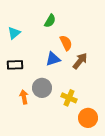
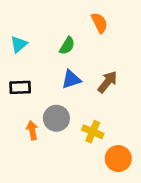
green semicircle: (50, 21) -> (67, 46), moved
orange semicircle: (66, 43) -> (99, 23), moved

